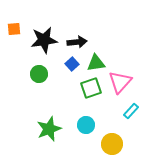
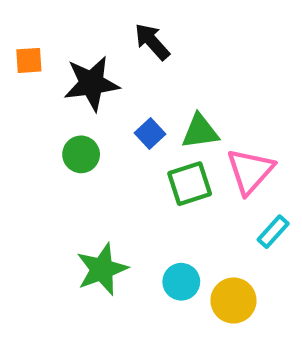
black arrow: (77, 42) -> (152, 42), moved, turned -126
cyan circle: (86, 125) -> (181, 282), moved

